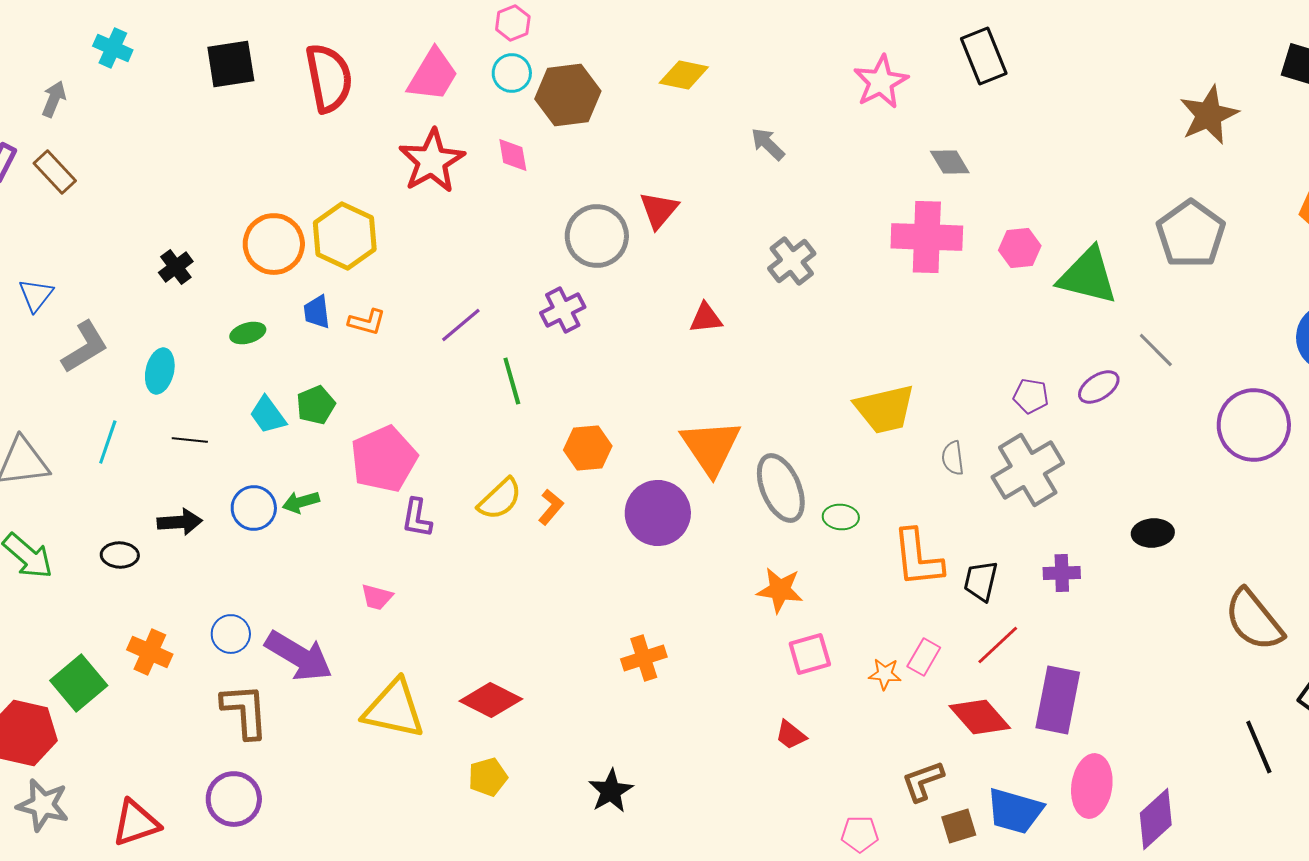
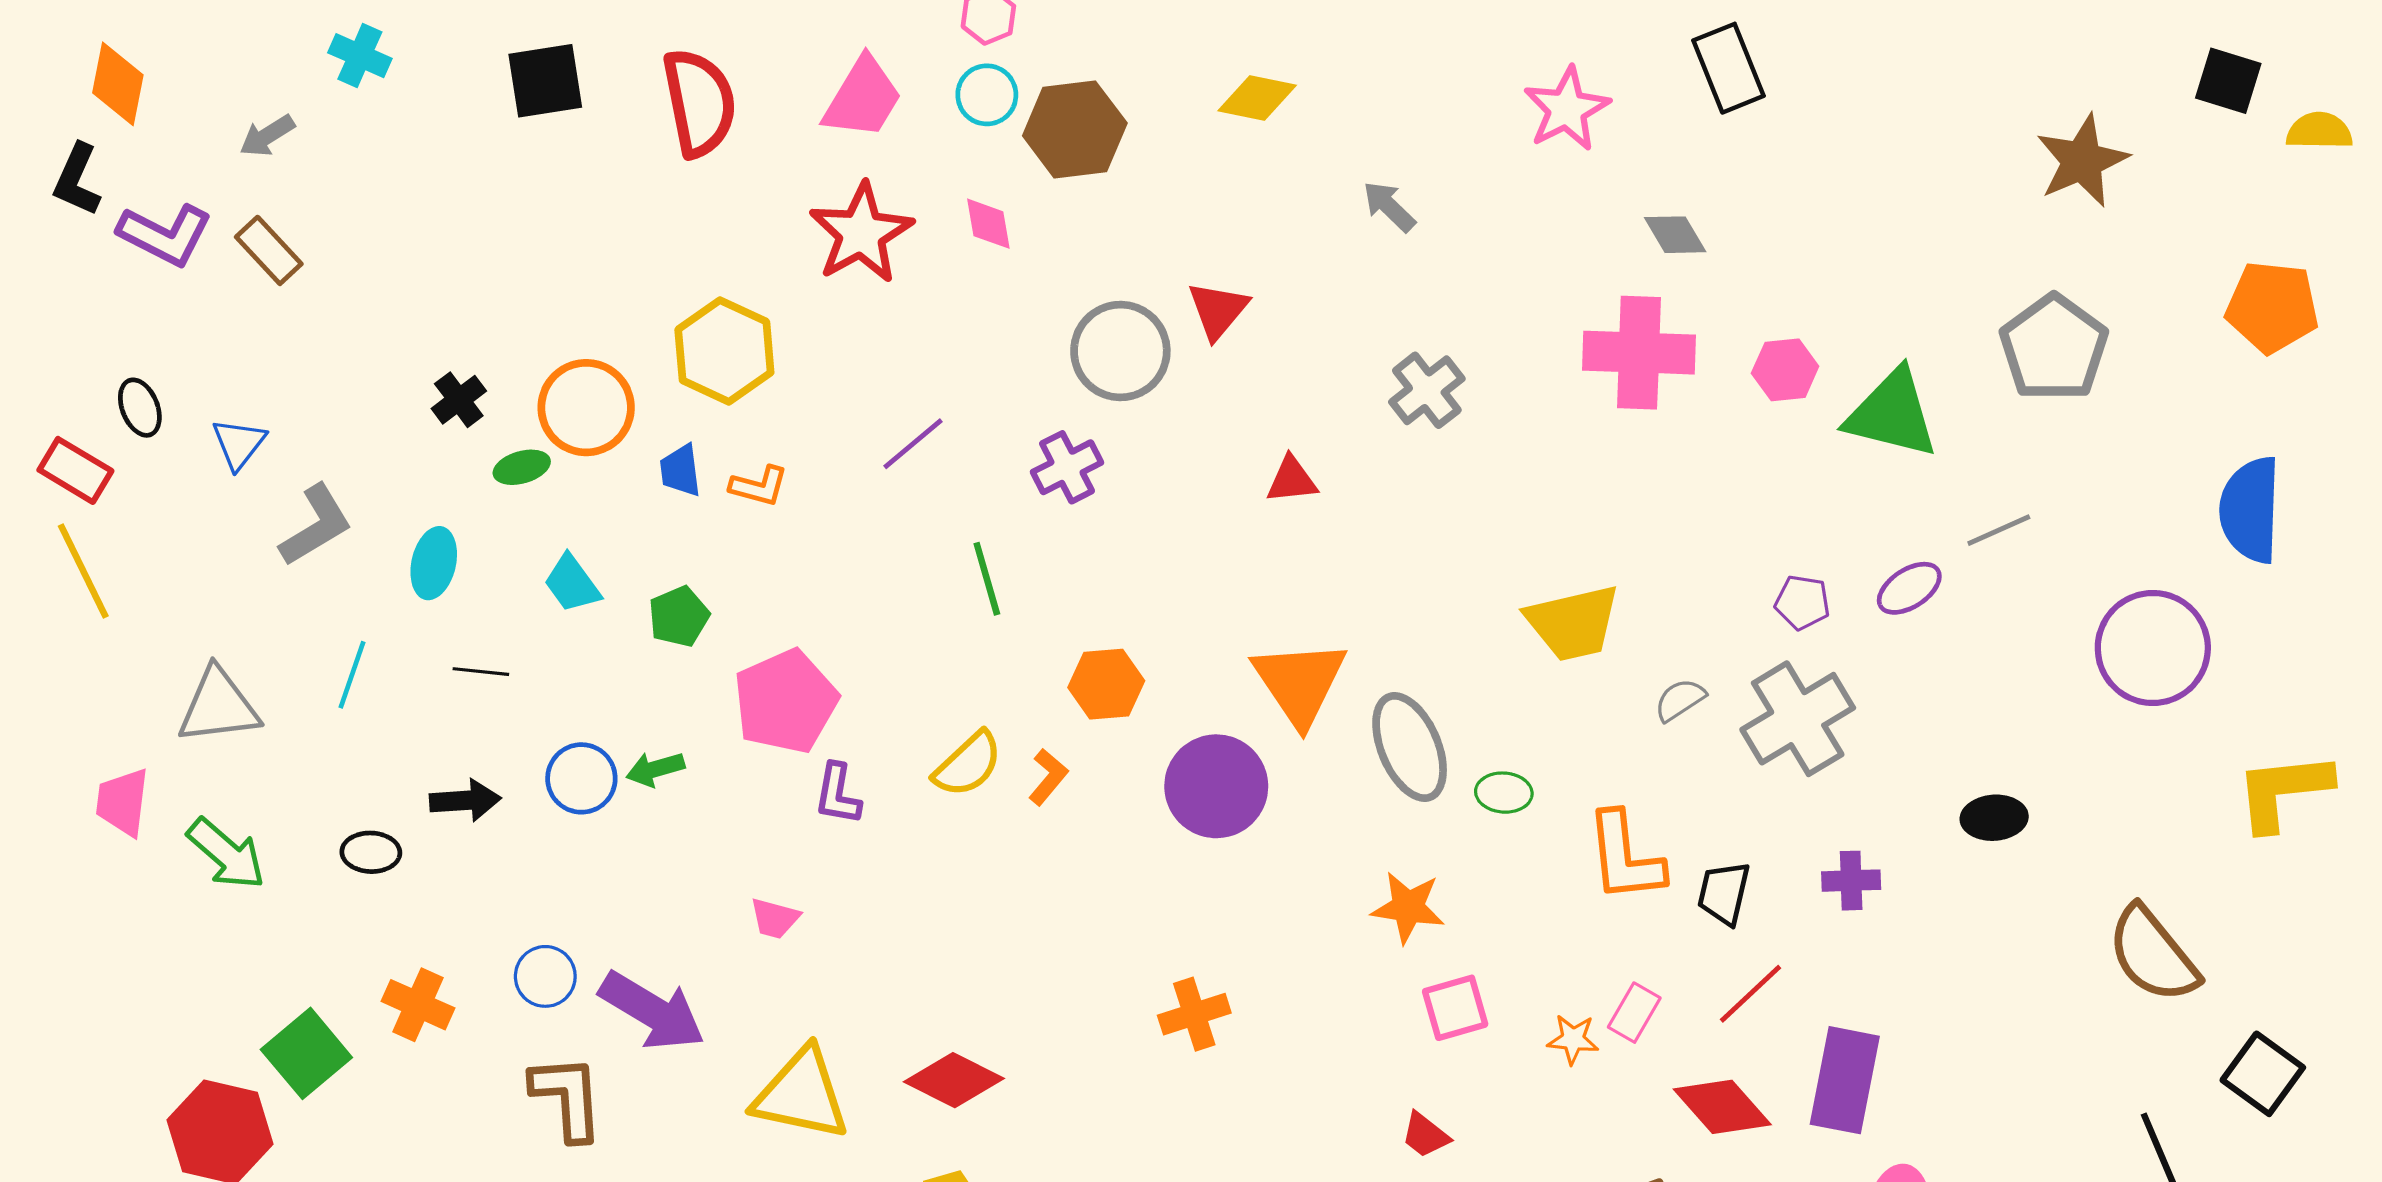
gray arrow: (54, 99) -> (267, 136), turned -144
orange circle: (274, 244) -> (586, 408), moved
purple line: (461, 325) -> (913, 444), moved
green ellipse: (248, 333) -> (522, 467), moved
gray line: (1156, 350) -> (1999, 530), turned -69
cyan trapezoid: (268, 415) -> (572, 584), moved
gray semicircle: (953, 458) -> (1680, 700), turned 64

